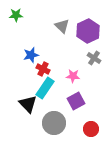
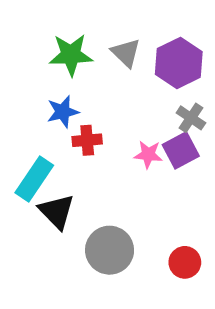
green star: (16, 15) -> (71, 55), moved, size x1.5
red cross: (43, 69) -> (87, 140), turned -32
cyan rectangle: (45, 88) -> (34, 179), moved
purple square: (76, 101) -> (181, 150), moved

